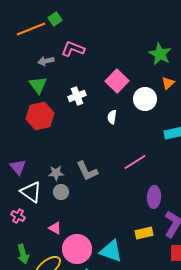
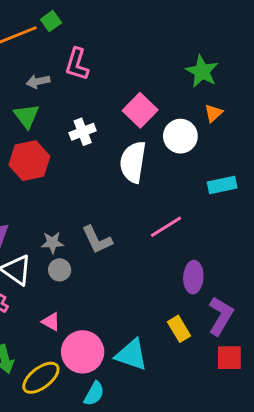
pink L-shape: (73, 49) -> (77, 64), turned -95
white semicircle: (112, 117) -> (133, 162), size x2.0
yellow rectangle: (144, 233) -> (179, 329), turned 72

